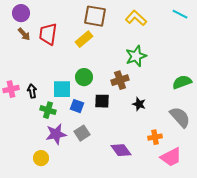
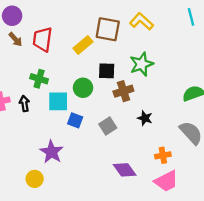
cyan line: (180, 14) -> (191, 17), turned 49
brown square: (95, 16) -> (108, 29), moved
black square: (102, 101) -> (107, 71), moved
green cross: (48, 110) -> (39, 79), moved
gray square: (82, 133) -> (108, 126), moved
purple star: (56, 134) -> (51, 152), turned -30
pink trapezoid: (171, 157) -> (166, 181), moved

